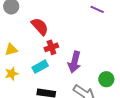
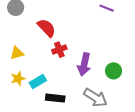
cyan rectangle: (40, 67) -> (38, 81), moved
green circle: (106, 79) -> (114, 71), moved

